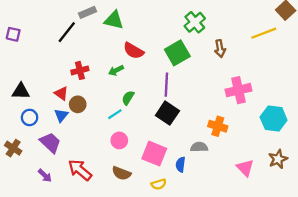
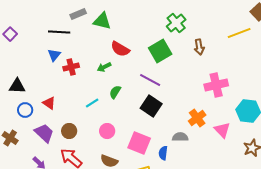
black line: (67, 32) -> (59, 32), turned 55
purple square: (13, 34) -> (10, 34), turned 32
purple line: (166, 85) -> (150, 80), turned -65
red triangle: (61, 93) -> (49, 103), moved
brown circle: (78, 104) -> (69, 131), moved
cyan line: (115, 114) -> (92, 103), moved
blue triangle: (61, 115) -> (54, 55), moved
orange cross: (218, 126) -> (197, 118), turned 36
pink triangle: (245, 168) -> (222, 130), moved

